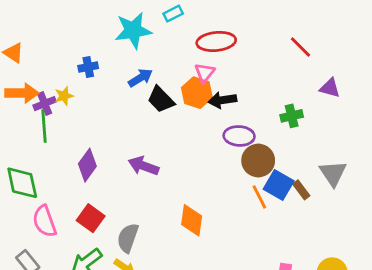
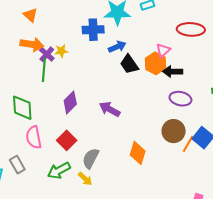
red ellipse: (216, 41) -> (191, 29), moved
blue cross: (88, 67) -> (93, 30), moved, size x1.5
purple cross: (45, 104) -> (47, 54), turned -35
brown circle: (258, 161) -> (174, 131), moved
orange line: (259, 197) -> (188, 144), turned 48

